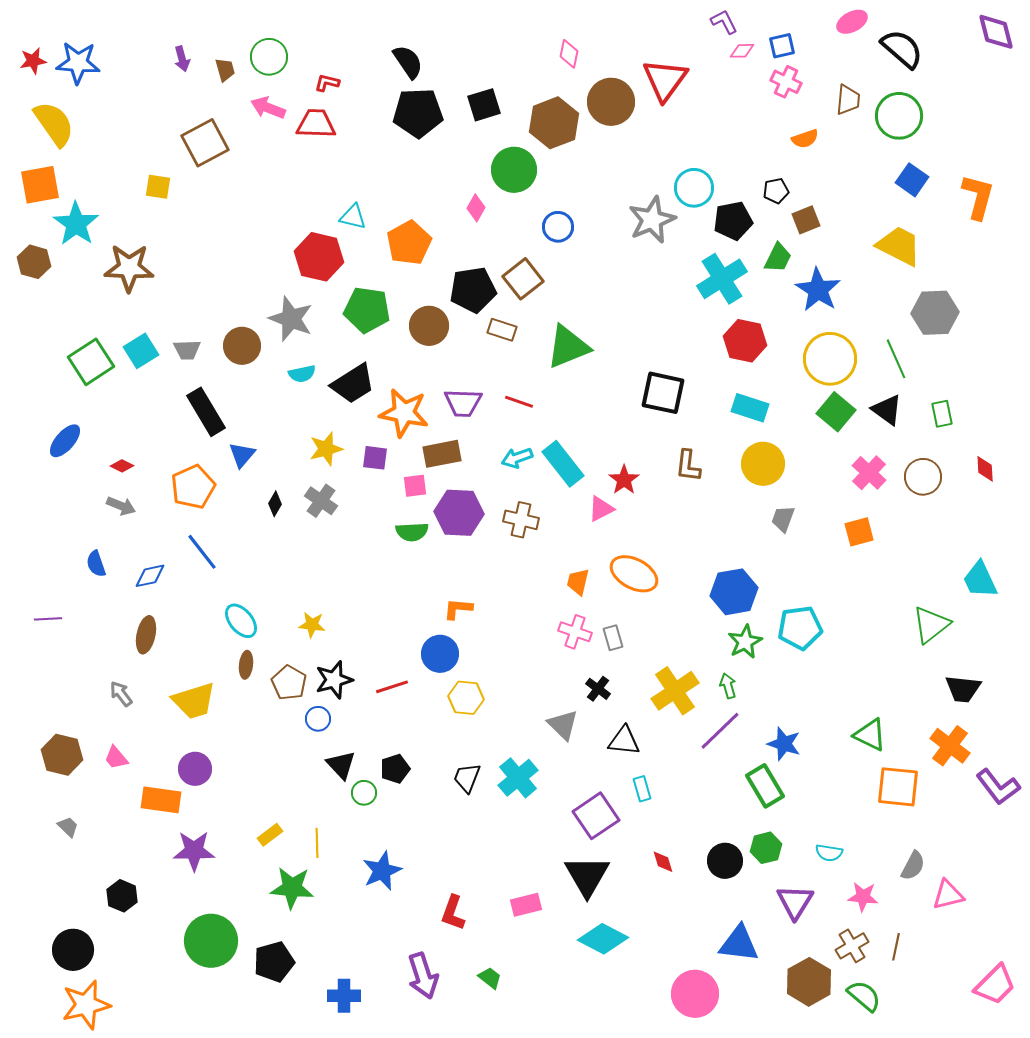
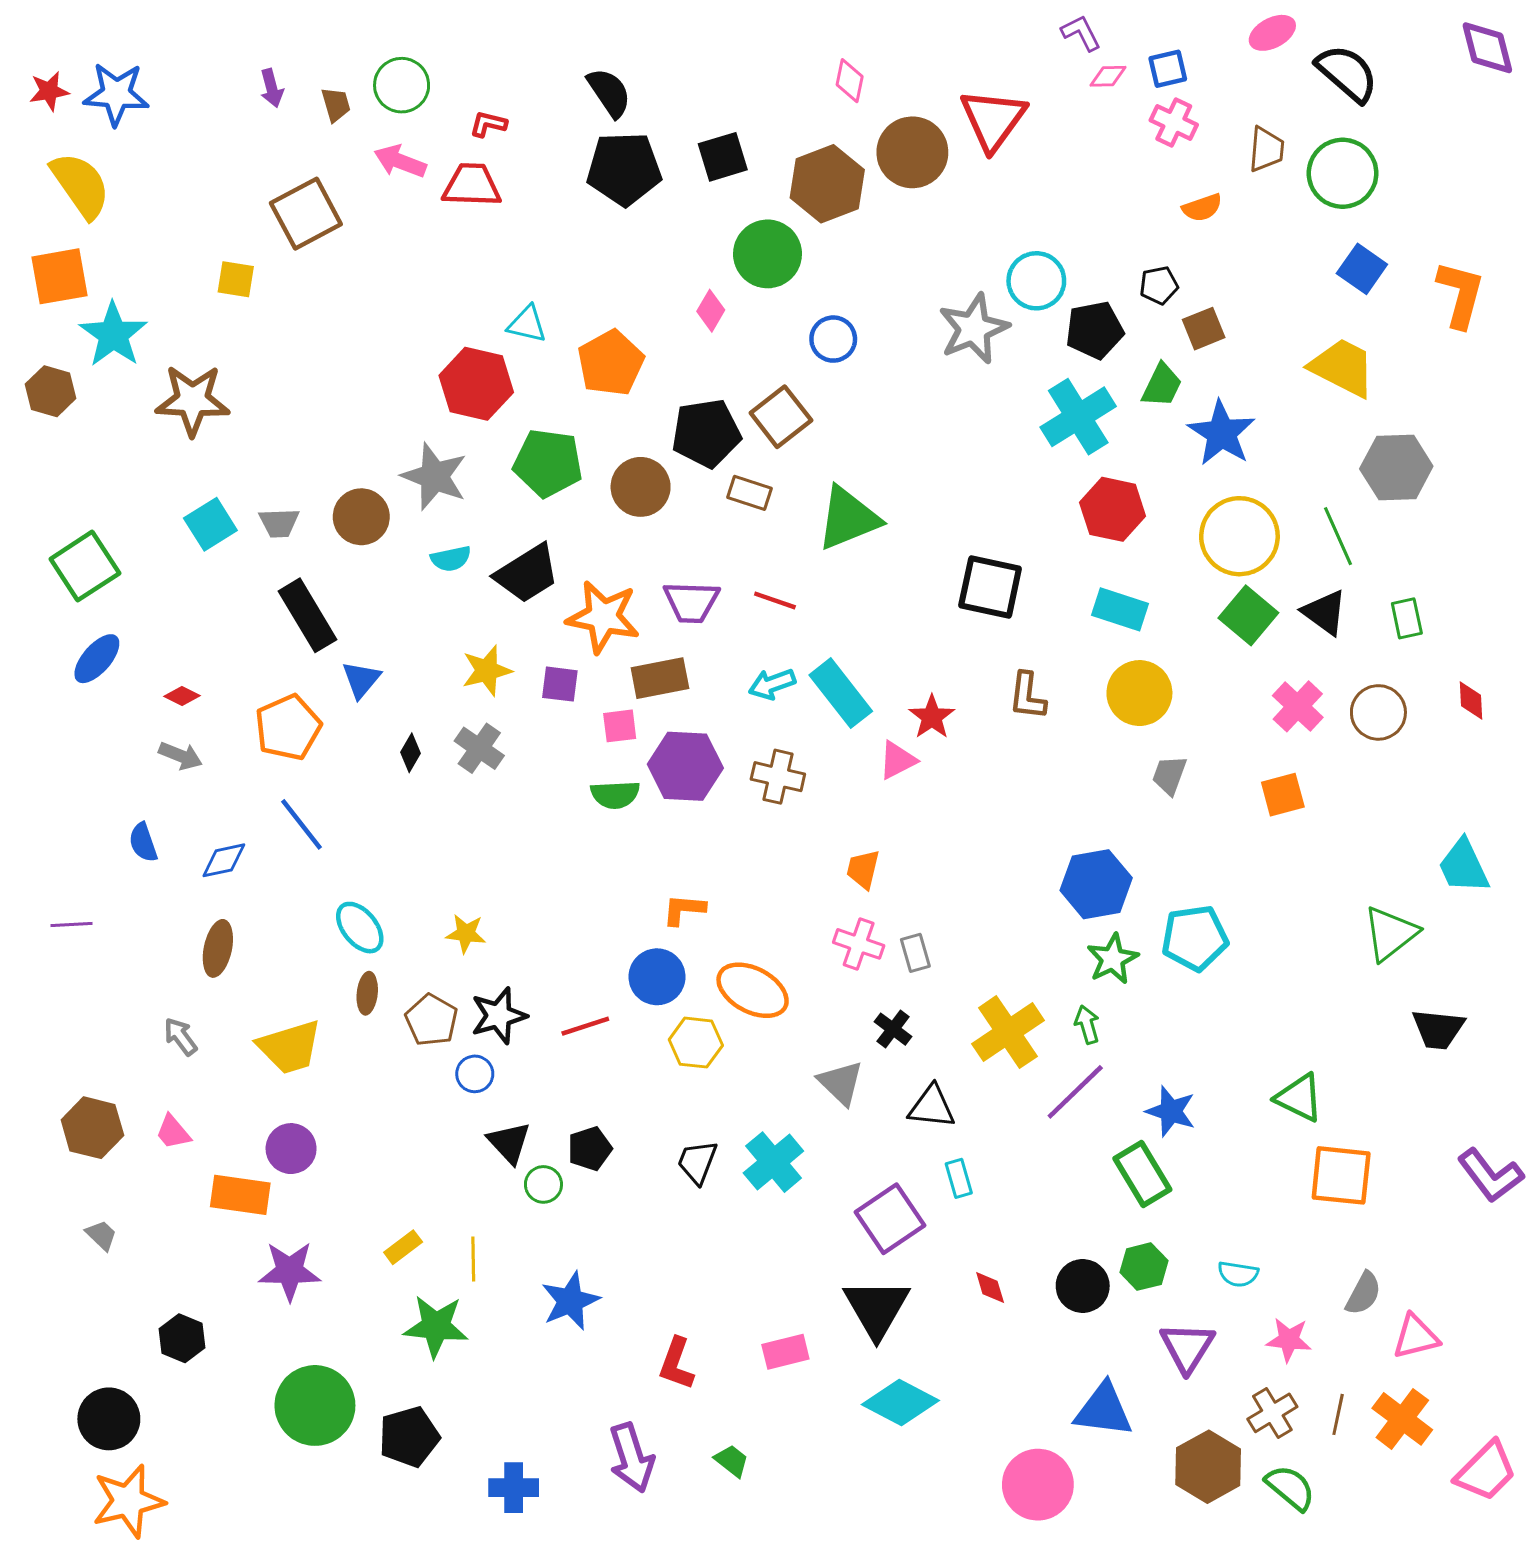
green square: (91, 362) -> (85, 566), moved
orange ellipse: (634, 574) -> (753, 990), moved
orange cross: (950, 746) -> (1402, 1419), moved

